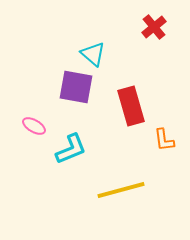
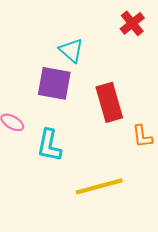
cyan L-shape: (71, 149) -> (49, 145), turned 124

